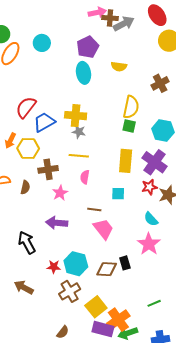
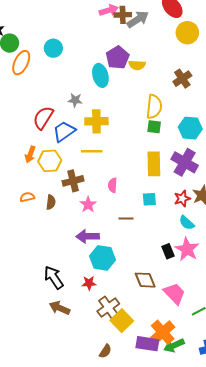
purple pentagon: (88, 47) -> (118, 58), moved
gray star: (79, 132) -> (75, 100), moved
yellow line: (79, 156) -> (92, 151), moved
red star: (149, 187) -> (182, 199), moved
pink trapezoid: (103, 229) -> (174, 293), moved
black arrow: (27, 242) -> (54, 277), moved
black rectangle: (125, 263) -> (168, 251), moved
cyan hexagon: (76, 264) -> (103, 258), moved
brown diamond: (107, 269) -> (145, 280), turned 70
yellow square: (96, 307) -> (122, 321), moved

